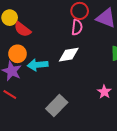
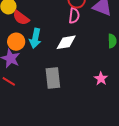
cyan arrow: (38, 65) -> (35, 38), moved, turned -72
gray rectangle: (57, 105) -> (53, 78), moved, turned -50

